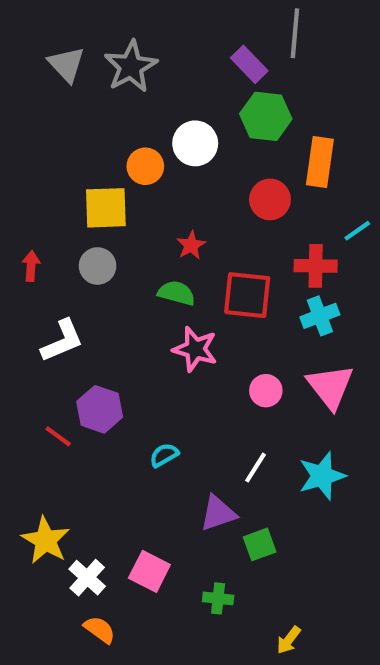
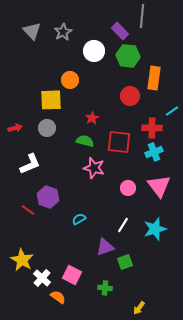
gray star: (131, 66) -> (63, 32), size x0.7
white circle: (195, 143) -> (94, 51), moved
red arrow: (31, 266) -> (15, 128), turned 72
orange semicircle: (100, 630) -> (58, 297), moved

